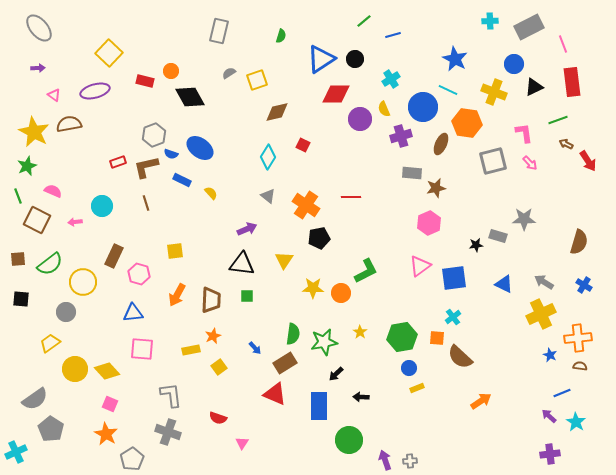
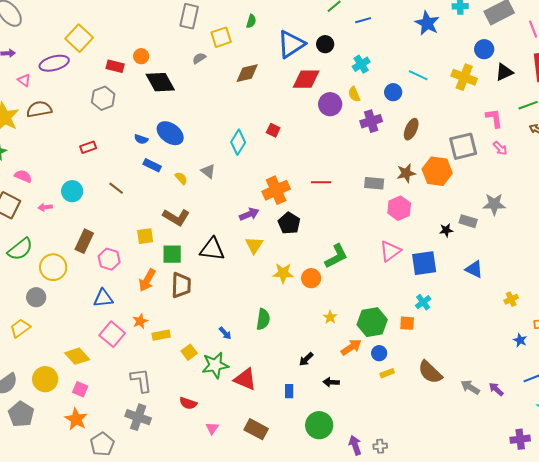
blue star: (455, 59) -> (427, 23), moved
yellow square: (257, 80) -> (221, 37), moved
purple ellipse: (95, 91) -> (54, 63), moved
blue circle: (423, 107) -> (393, 92), size x0.6
brown diamond: (277, 112) -> (247, 73), moved
orange hexagon: (467, 123) -> (437, 171), moved
gray hexagon: (154, 135) -> (103, 98), moved
brown L-shape: (146, 167) -> (176, 217), moved, turned -136
gray rectangle: (412, 173) -> (374, 183), moved
gray triangle: (268, 196) -> (208, 171), moved
brown line: (146, 203) -> (116, 188), turned -35
orange cross: (306, 205) -> (276, 190), turned 32
purple arrow: (247, 229) -> (249, 214), moved
black pentagon: (319, 238) -> (289, 223), turned -30
gray arrow: (544, 282) -> (470, 387), moved
green square: (247, 296) -> (172, 254), moved, size x1.5
yellow cross: (541, 314) -> (511, 299), size x0.5
orange star: (213, 336) -> (140, 321), moved
green star: (324, 342) -> (215, 365), moved
pink square: (142, 349) -> (112, 334), turned 35
brown semicircle: (460, 357) -> (430, 372), moved
brown rectangle: (285, 363) -> (256, 429), moved, turned 60
yellow circle: (75, 369) -> (45, 379), moved
orange arrow: (481, 401) -> (351, 347), moved
blue rectangle: (319, 406) -> (289, 391), size x0.5
purple arrow: (549, 416) -> (496, 389), moved

